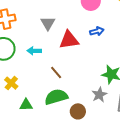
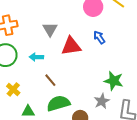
blue arrow: (97, 31) -> (99, 37), turned -112
brown line: (56, 73) -> (50, 80), moved

